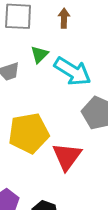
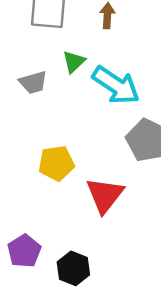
yellow pentagon: (29, 133) -> (56, 163), size x0.7

